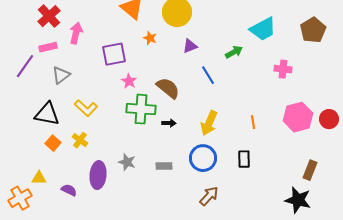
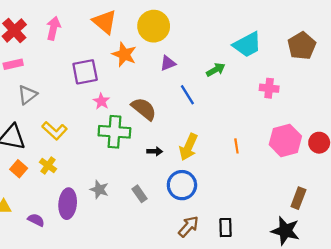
pink arrow: (76, 33) -> (53, 28), moved
orange star: (150, 38) -> (124, 54), size x1.6
black arrow: (169, 123) -> (155, 151), moved
black rectangle: (244, 159) -> (226, 228), moved
gray rectangle: (164, 166) -> (139, 194), turned 56

